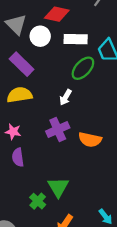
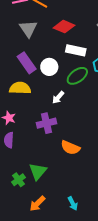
white circle: (40, 36) -> (49, 67), moved
orange semicircle: (90, 140) -> (70, 148), moved

